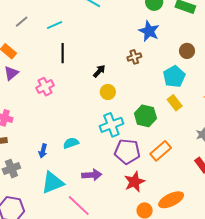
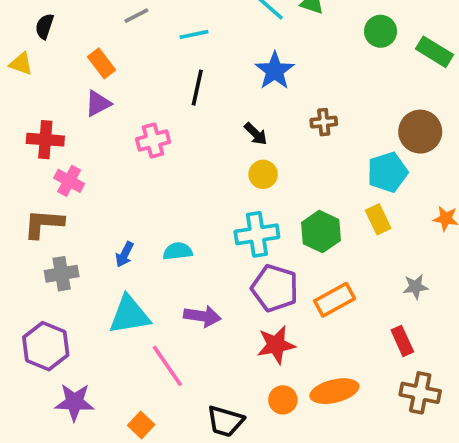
blue star: (149, 31) -> (275, 71), moved
brown circle: (187, 51) -> (420, 132), size x1.5
black arrow: (99, 71) -> (256, 134), turned 80

